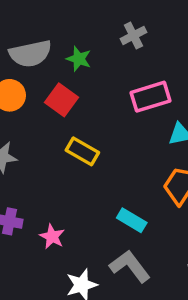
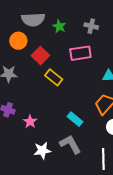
gray cross: (133, 35) -> (91, 26), moved, turned 32
pink rectangle: (150, 97) -> (80, 53), moved
red square: (61, 100) -> (40, 56), moved

